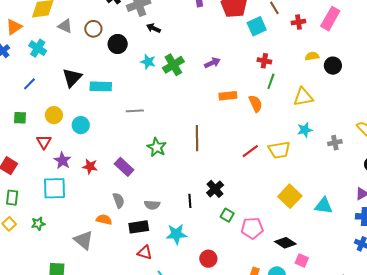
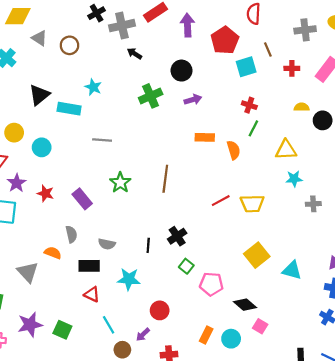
black circle: (118, 44) -> (182, 71), moved
cyan star: (148, 62) -> (93, 87), moved
cyan star: (305, 130) -> (294, 179), moved

